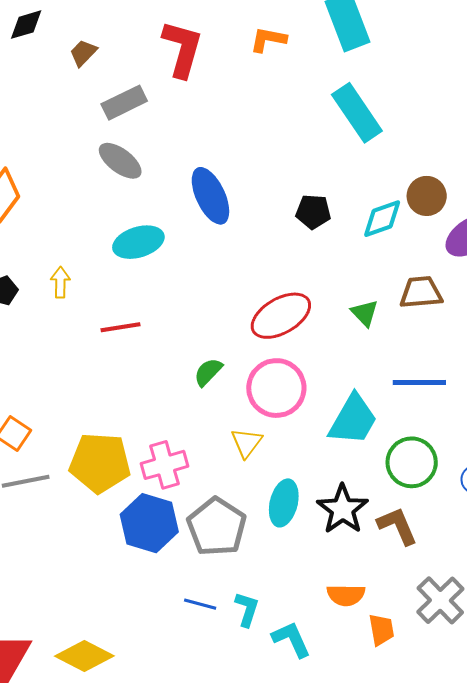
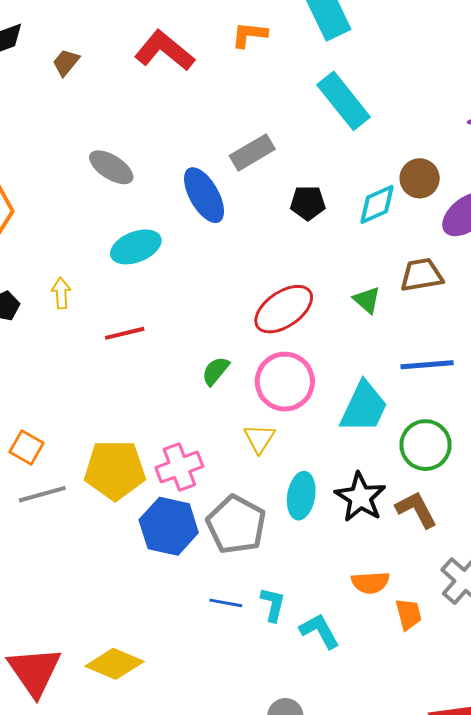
red L-shape: (182, 49) -> (164, 51), turned -62
gray rectangle: (124, 103) -> (252, 152), moved

